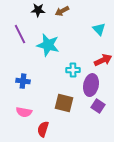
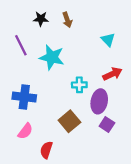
brown arrow: (62, 11) -> (67, 20), turned -80
blue cross: (23, 81) -> (24, 97), size x1.5
brown square: (64, 103) -> (69, 121), turned 36
pink semicircle: (24, 112) -> (25, 131), turned -63

